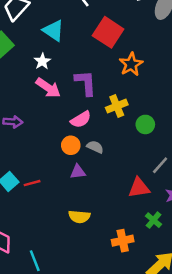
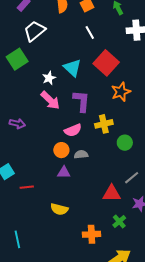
cyan triangle: (53, 31) -> (72, 68), moved
gray semicircle: (95, 147) -> (81, 154), turned -40
red line: (32, 183) -> (27, 187), moved

